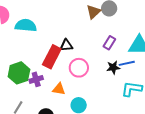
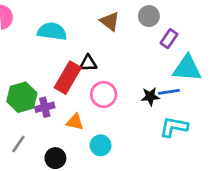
brown triangle: (93, 12) -> (110, 21), moved, turned -42
cyan semicircle: (26, 25) -> (52, 31), moved
purple rectangle: (109, 43) -> (169, 39), moved

